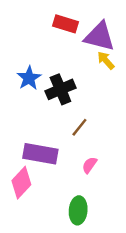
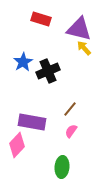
red rectangle: (66, 24) -> (41, 19), moved
brown line: (79, 127) -> (70, 109), moved

